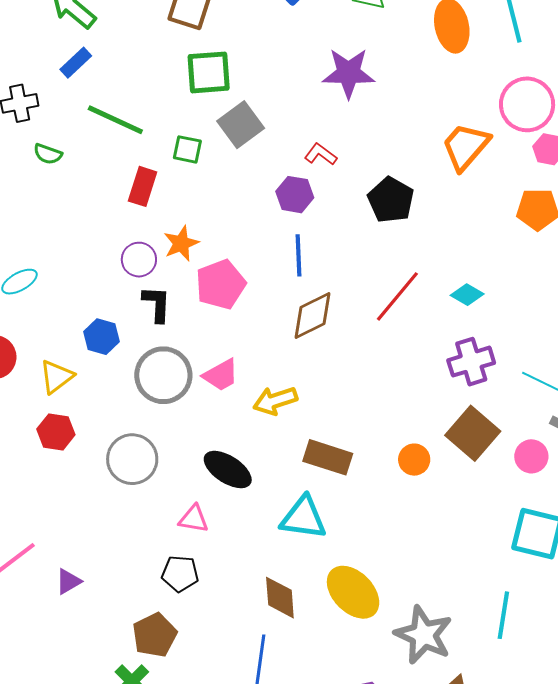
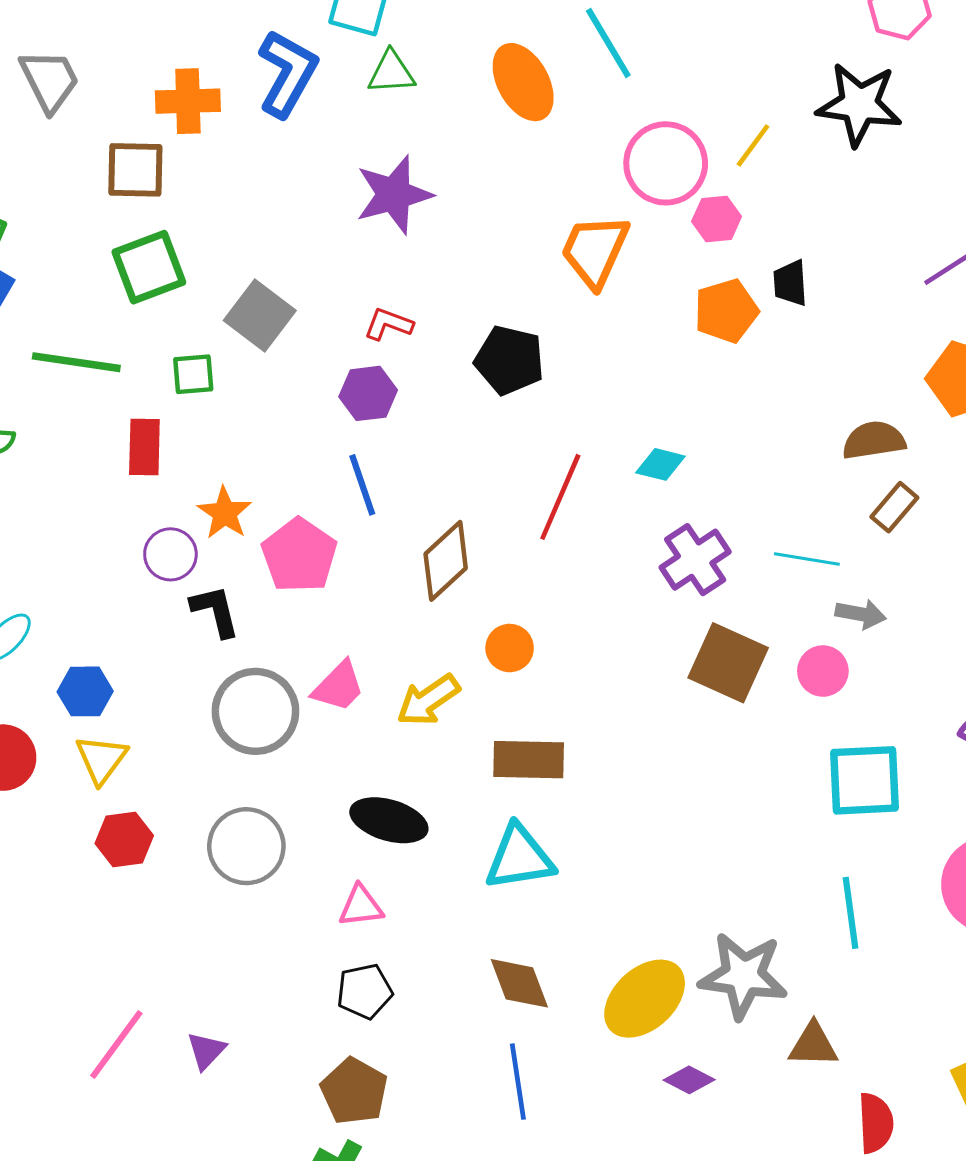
green square: (209, 72) -> (149, 267), moved
blue line: (299, 255) -> (362, 485), moved
blue hexagon: (102, 337) -> (85, 691), moved
orange circle: (414, 460) -> (510, 648), moved
yellow ellipse: (353, 592) -> (645, 999), moved, turned -72

